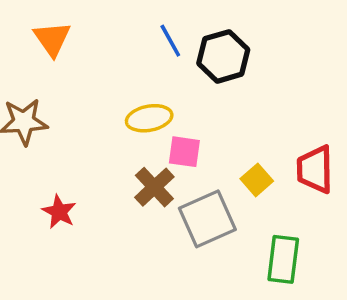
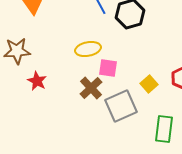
red star: (59, 212) -> (37, 81), moved

